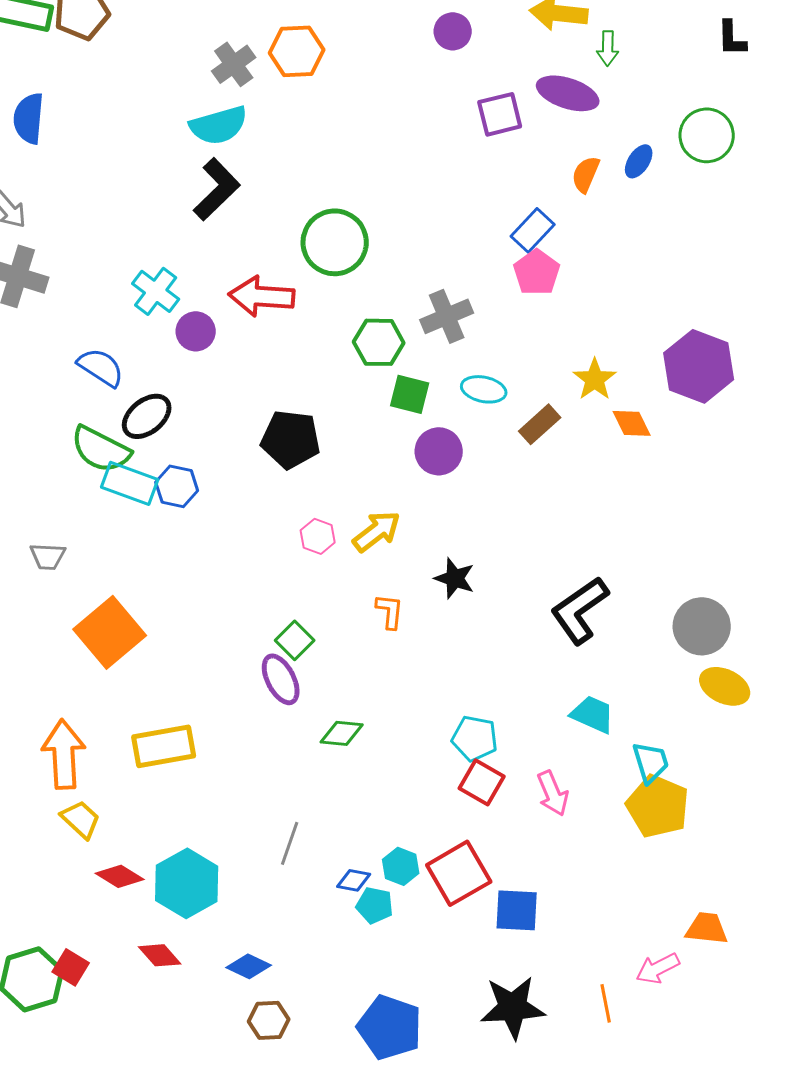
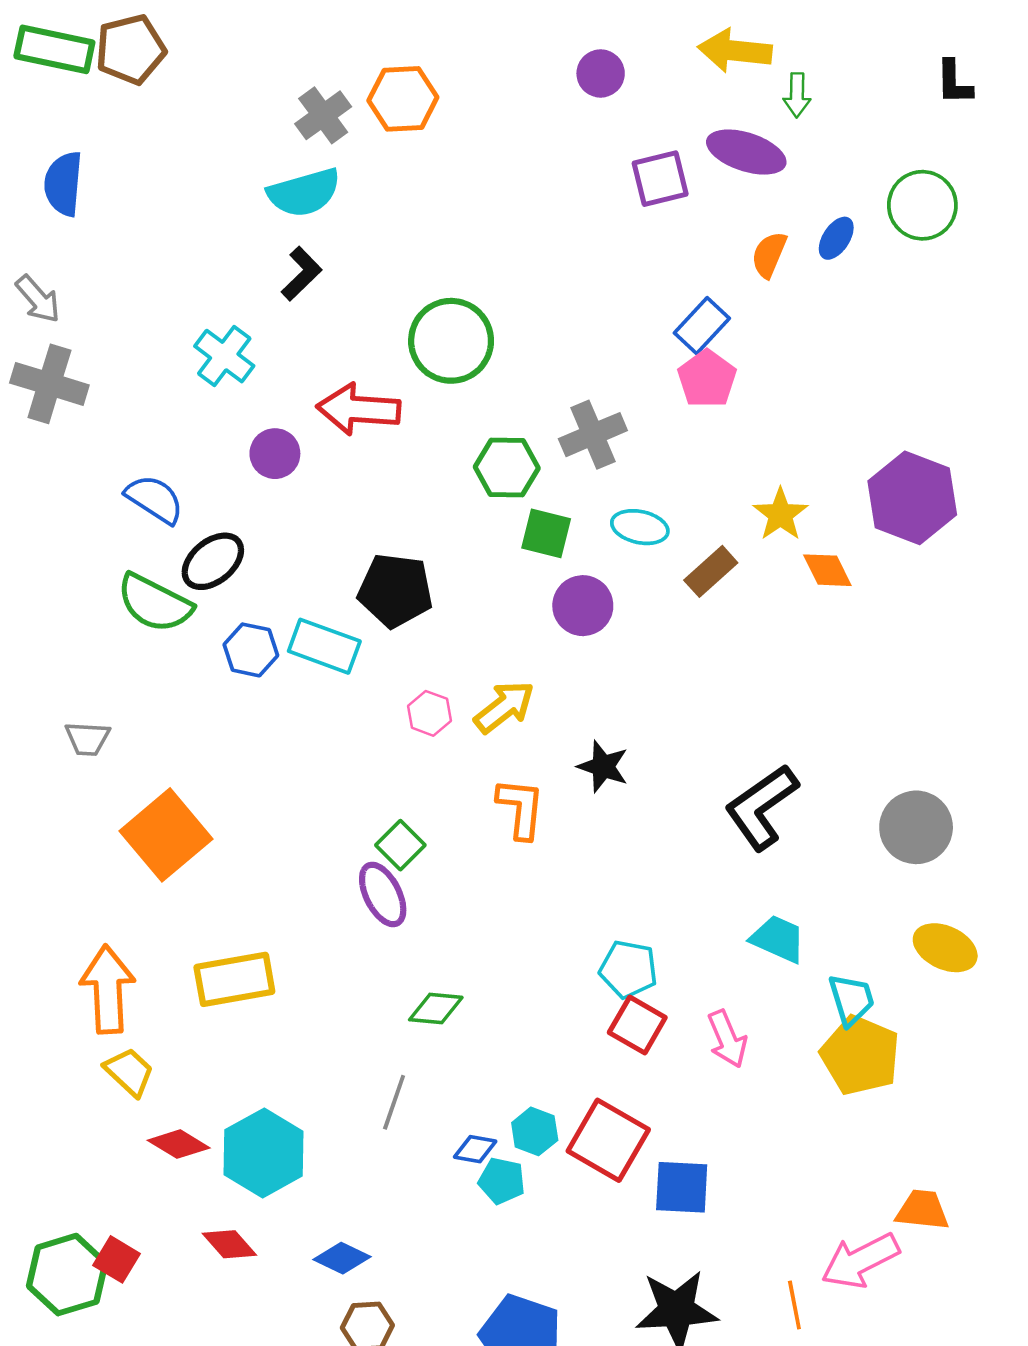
black L-shape: (217, 189) -> (302, 274), size x0.7
cyan cross: (156, 291) -> (224, 356), moved
cyan rectangle: (130, 483) -> (324, 646), moved
orange L-shape: (390, 611) -> (521, 808), size x1.4
yellow ellipse: (725, 686) -> (945, 948), moved
green diamond: (342, 733) -> (436, 1009), moved
red square: (459, 873) -> (608, 1140), turned -30
pink arrow: (658, 968) -> (860, 1261), size x1.4

